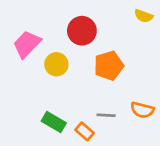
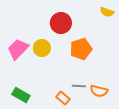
pink trapezoid: (27, 44) -> (18, 49), moved
orange semicircle: (142, 110) -> (99, 91), moved
green rectangle: (54, 122) -> (21, 95), moved

